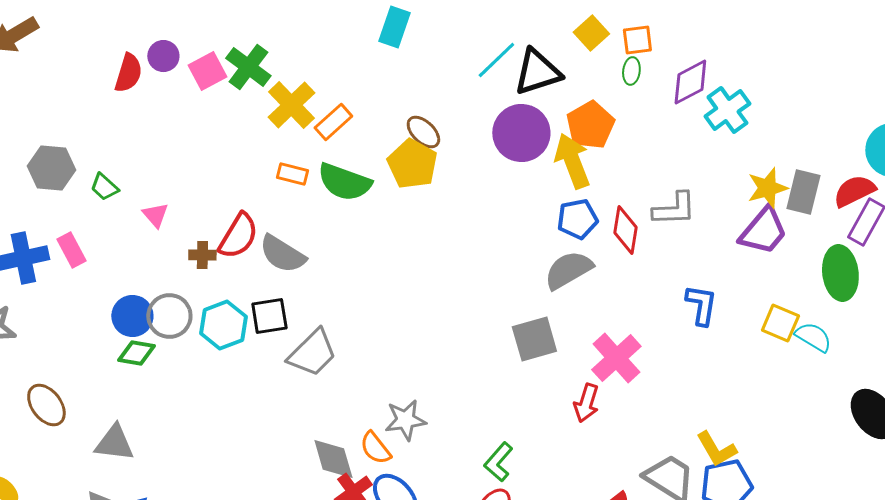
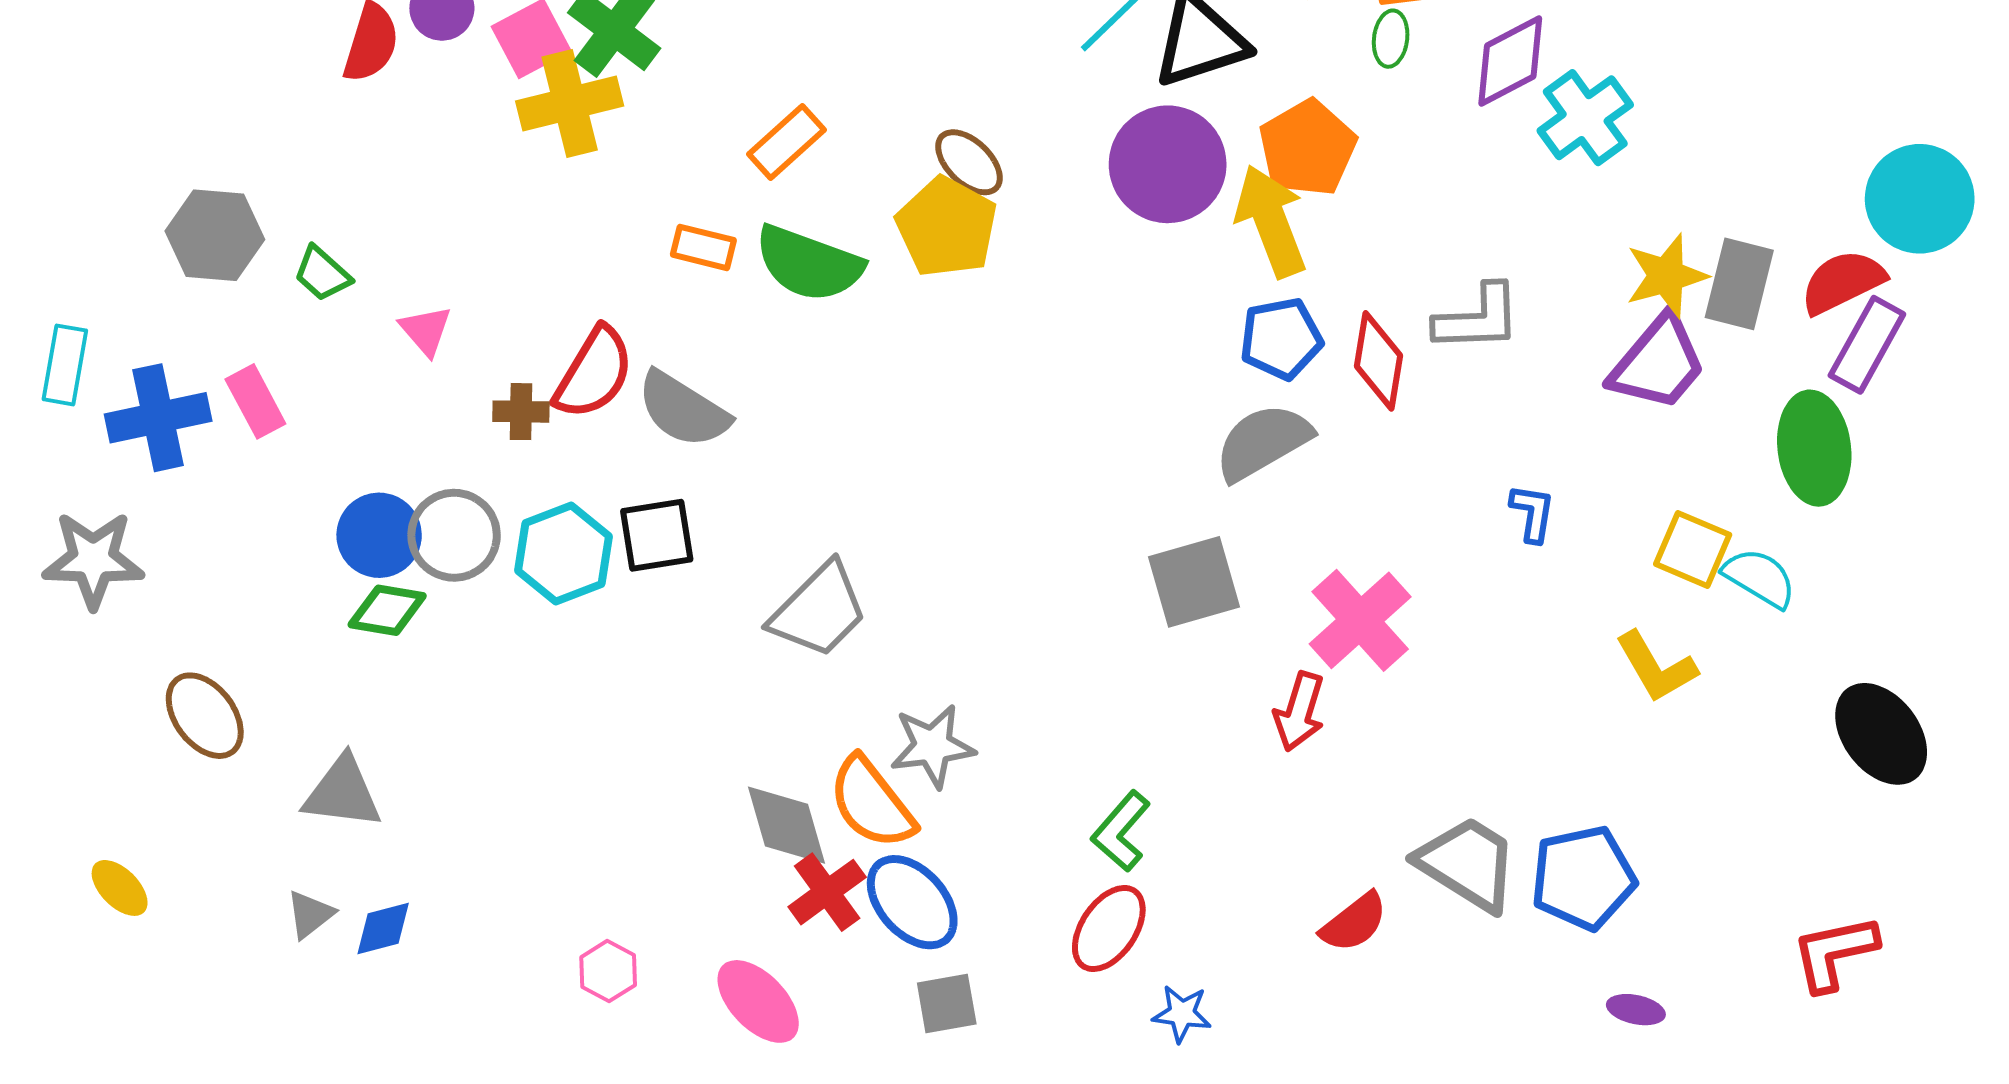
yellow cross: (291, 105) -> (570, 103), moved, turned 30
blue L-shape: (701, 305) -> (1532, 513), size x0.7
gray trapezoid: (312, 353) -> (819, 610), moved
orange semicircle: (375, 448) -> (872, 803), size x1.4
yellow L-shape: (716, 449) -> (1656, 667), moved

